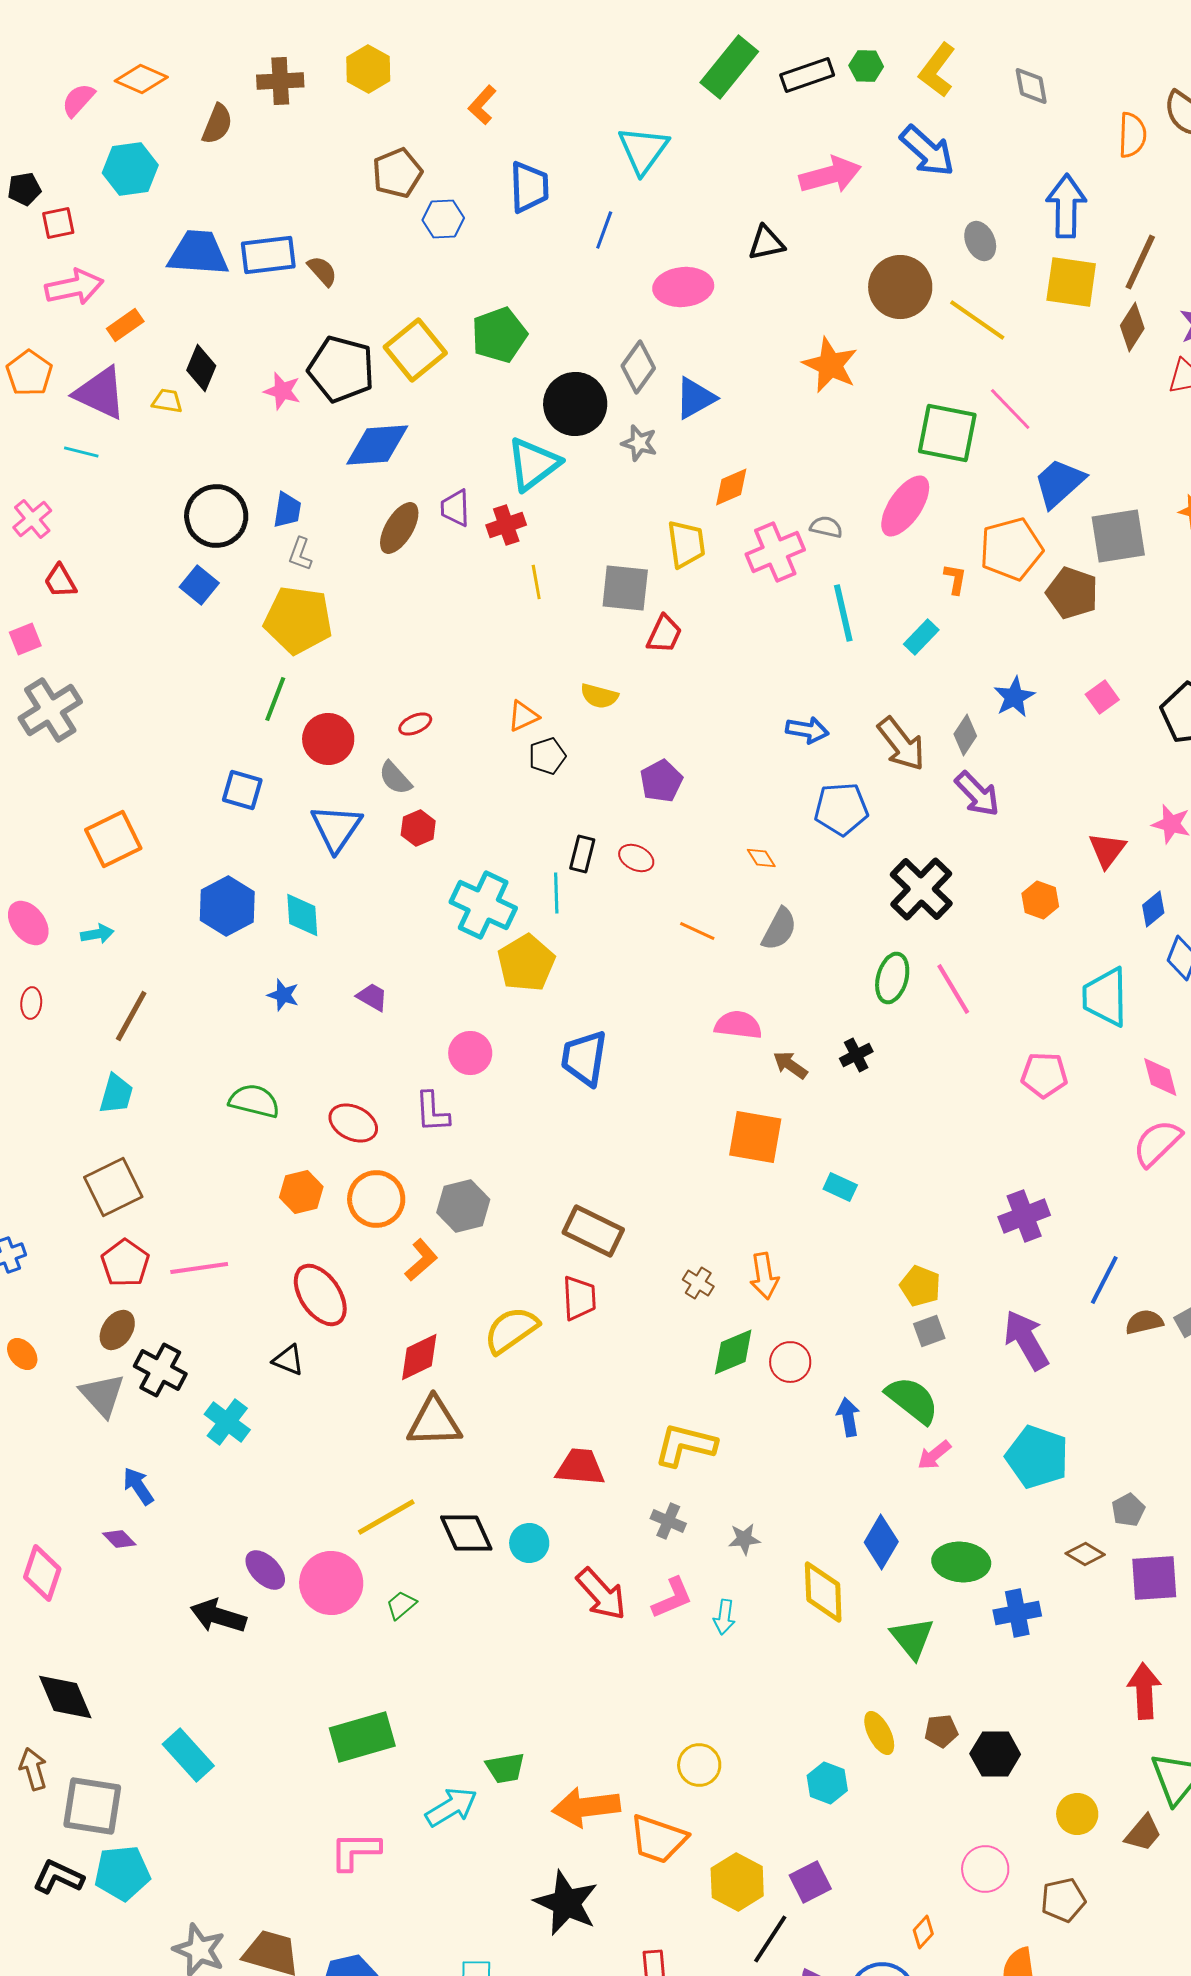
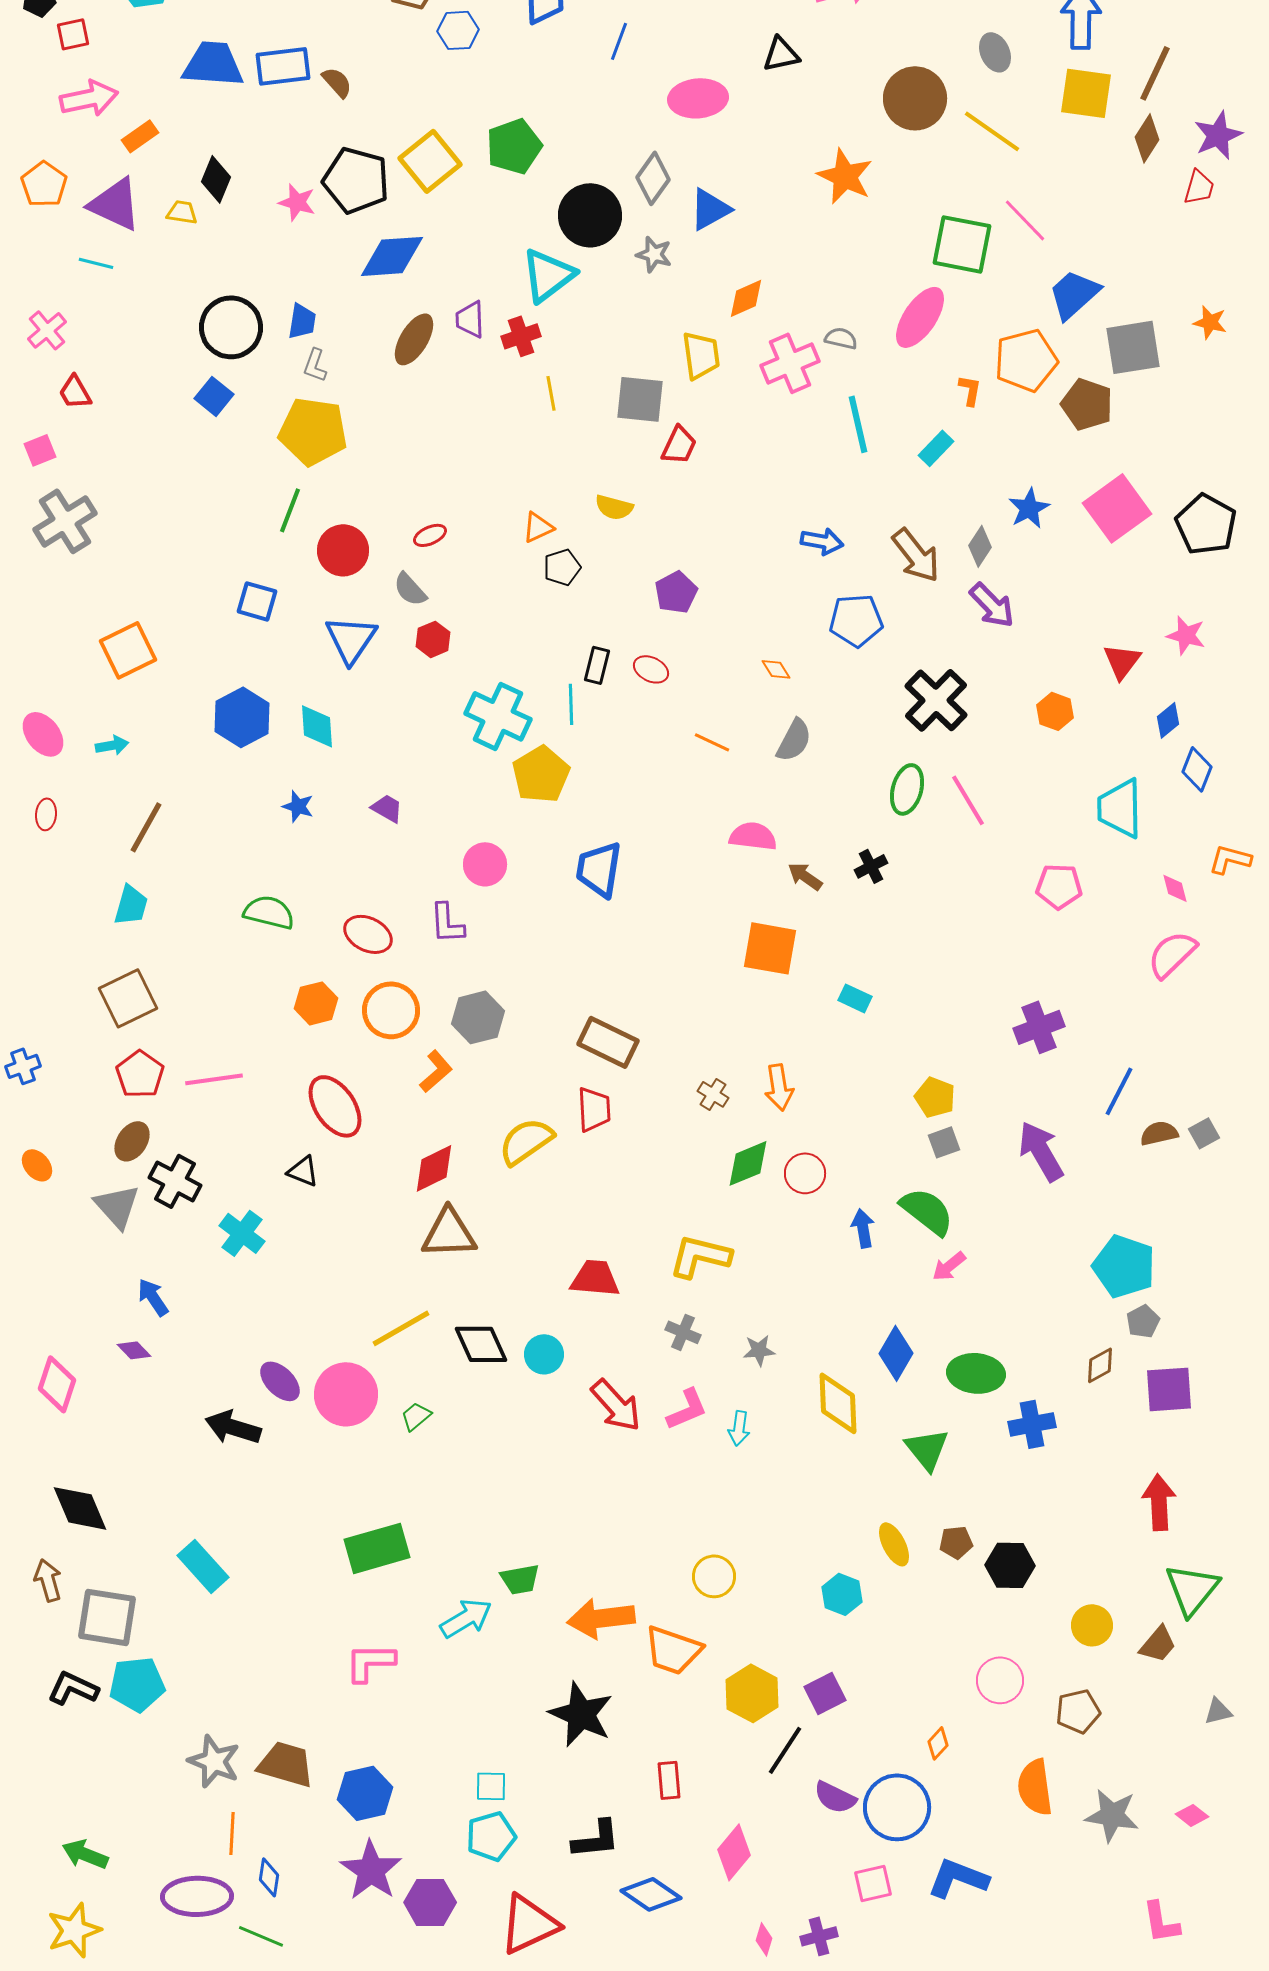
pink square: (1102, 697) -> (1117, 508), size x2.0
pink diamond: (1160, 1077) -> (1175, 888), size x0.7
cyan pentagon: (1037, 1457) -> (1124, 1266), moved
brown diamond: (1085, 1554) -> (1100, 1365), turned -60

